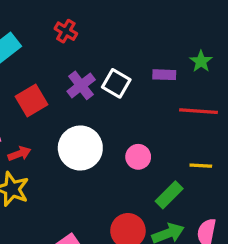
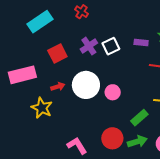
white square: (116, 83) -> (111, 46), turned 30
red arrow: (19, 154) -> (58, 87), moved
pink circle: (138, 157) -> (113, 92), moved

